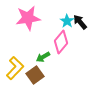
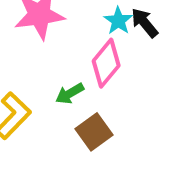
brown square: (35, 75) -> (94, 132), moved

